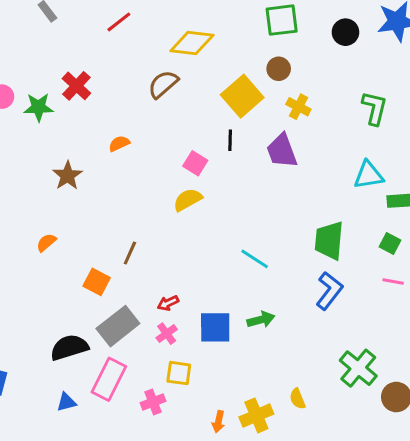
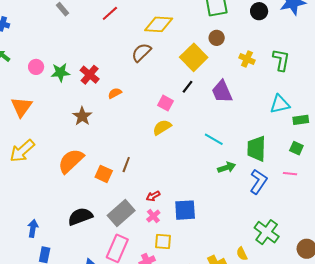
red cross: (76, 86) -> (90, 75), moved
yellow cross: (298, 107) -> (247, 59), moved
black line: (230, 140) -> (188, 87), turned 40
orange semicircle: (46, 243) -> (71, 161), size x2.0
cyan line: (255, 259) -> (214, 139), moved
pink line: (393, 281) -> (290, 174), moved
orange square: (97, 282) -> (104, 174), moved
green arrow: (261, 320) -> (227, 167), moved
black semicircle: (69, 347) -> (80, 217), moved
green cross: (358, 368) -> (267, 232), moved

